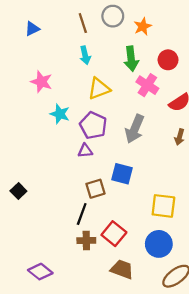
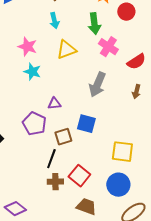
red circle: (168, 60) -> (126, 12), moved
pink star: (41, 82) -> (27, 47), moved
purple pentagon: (93, 125) -> (34, 124), moved

